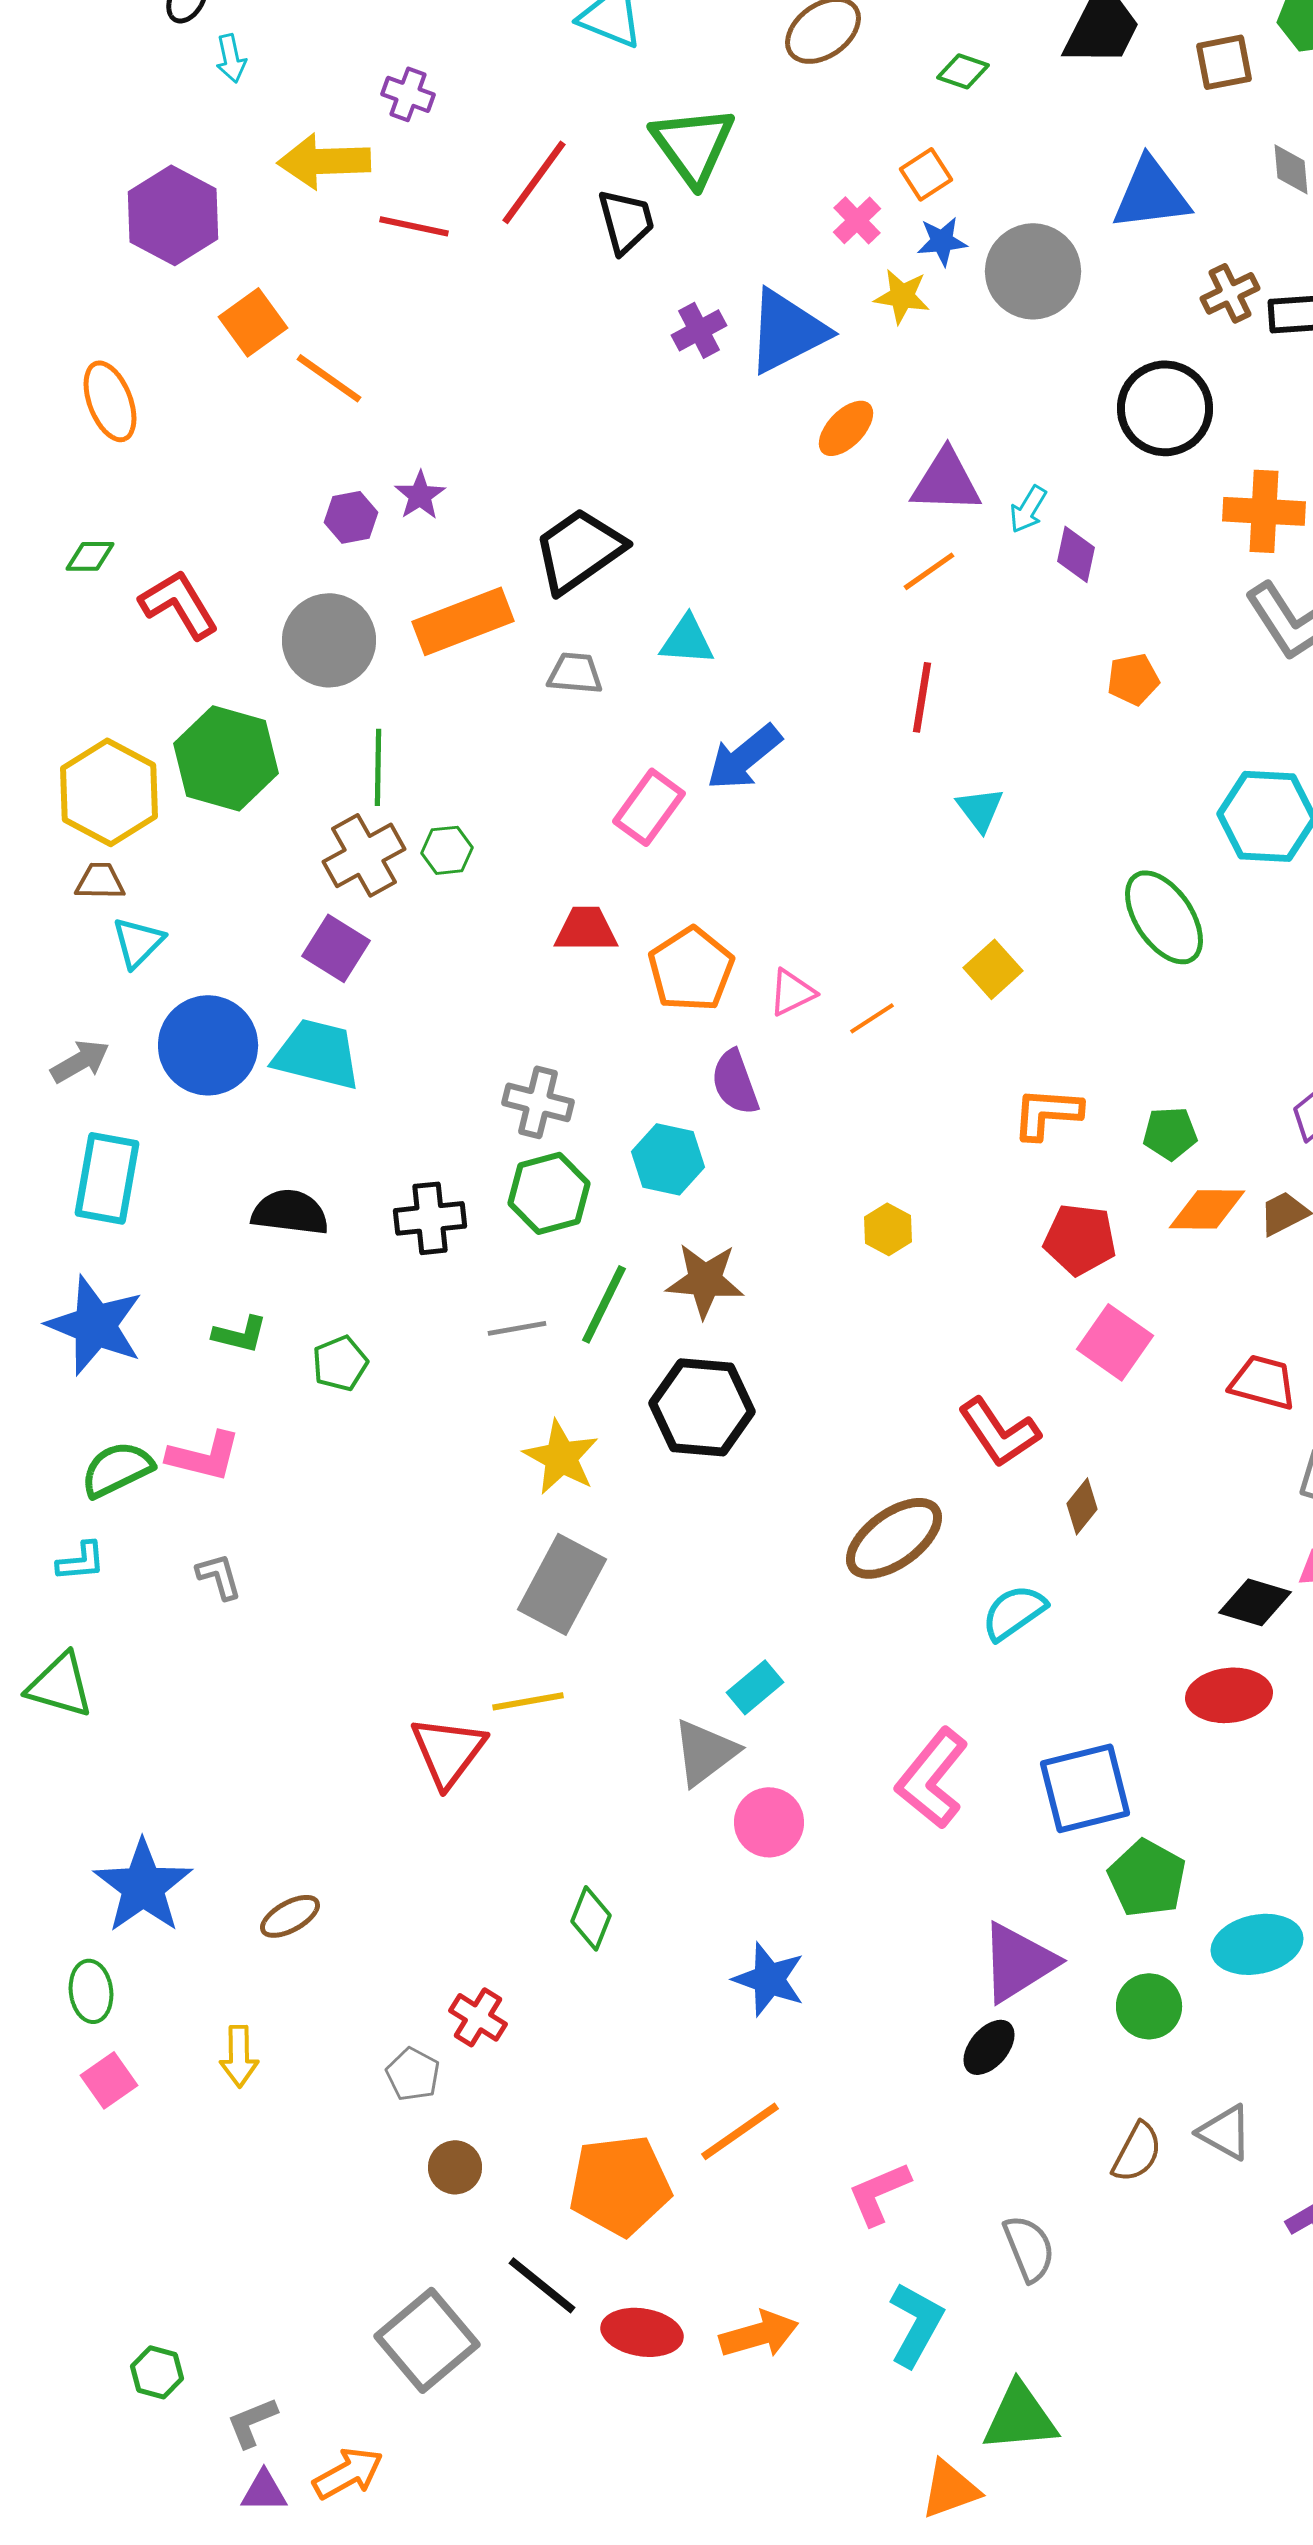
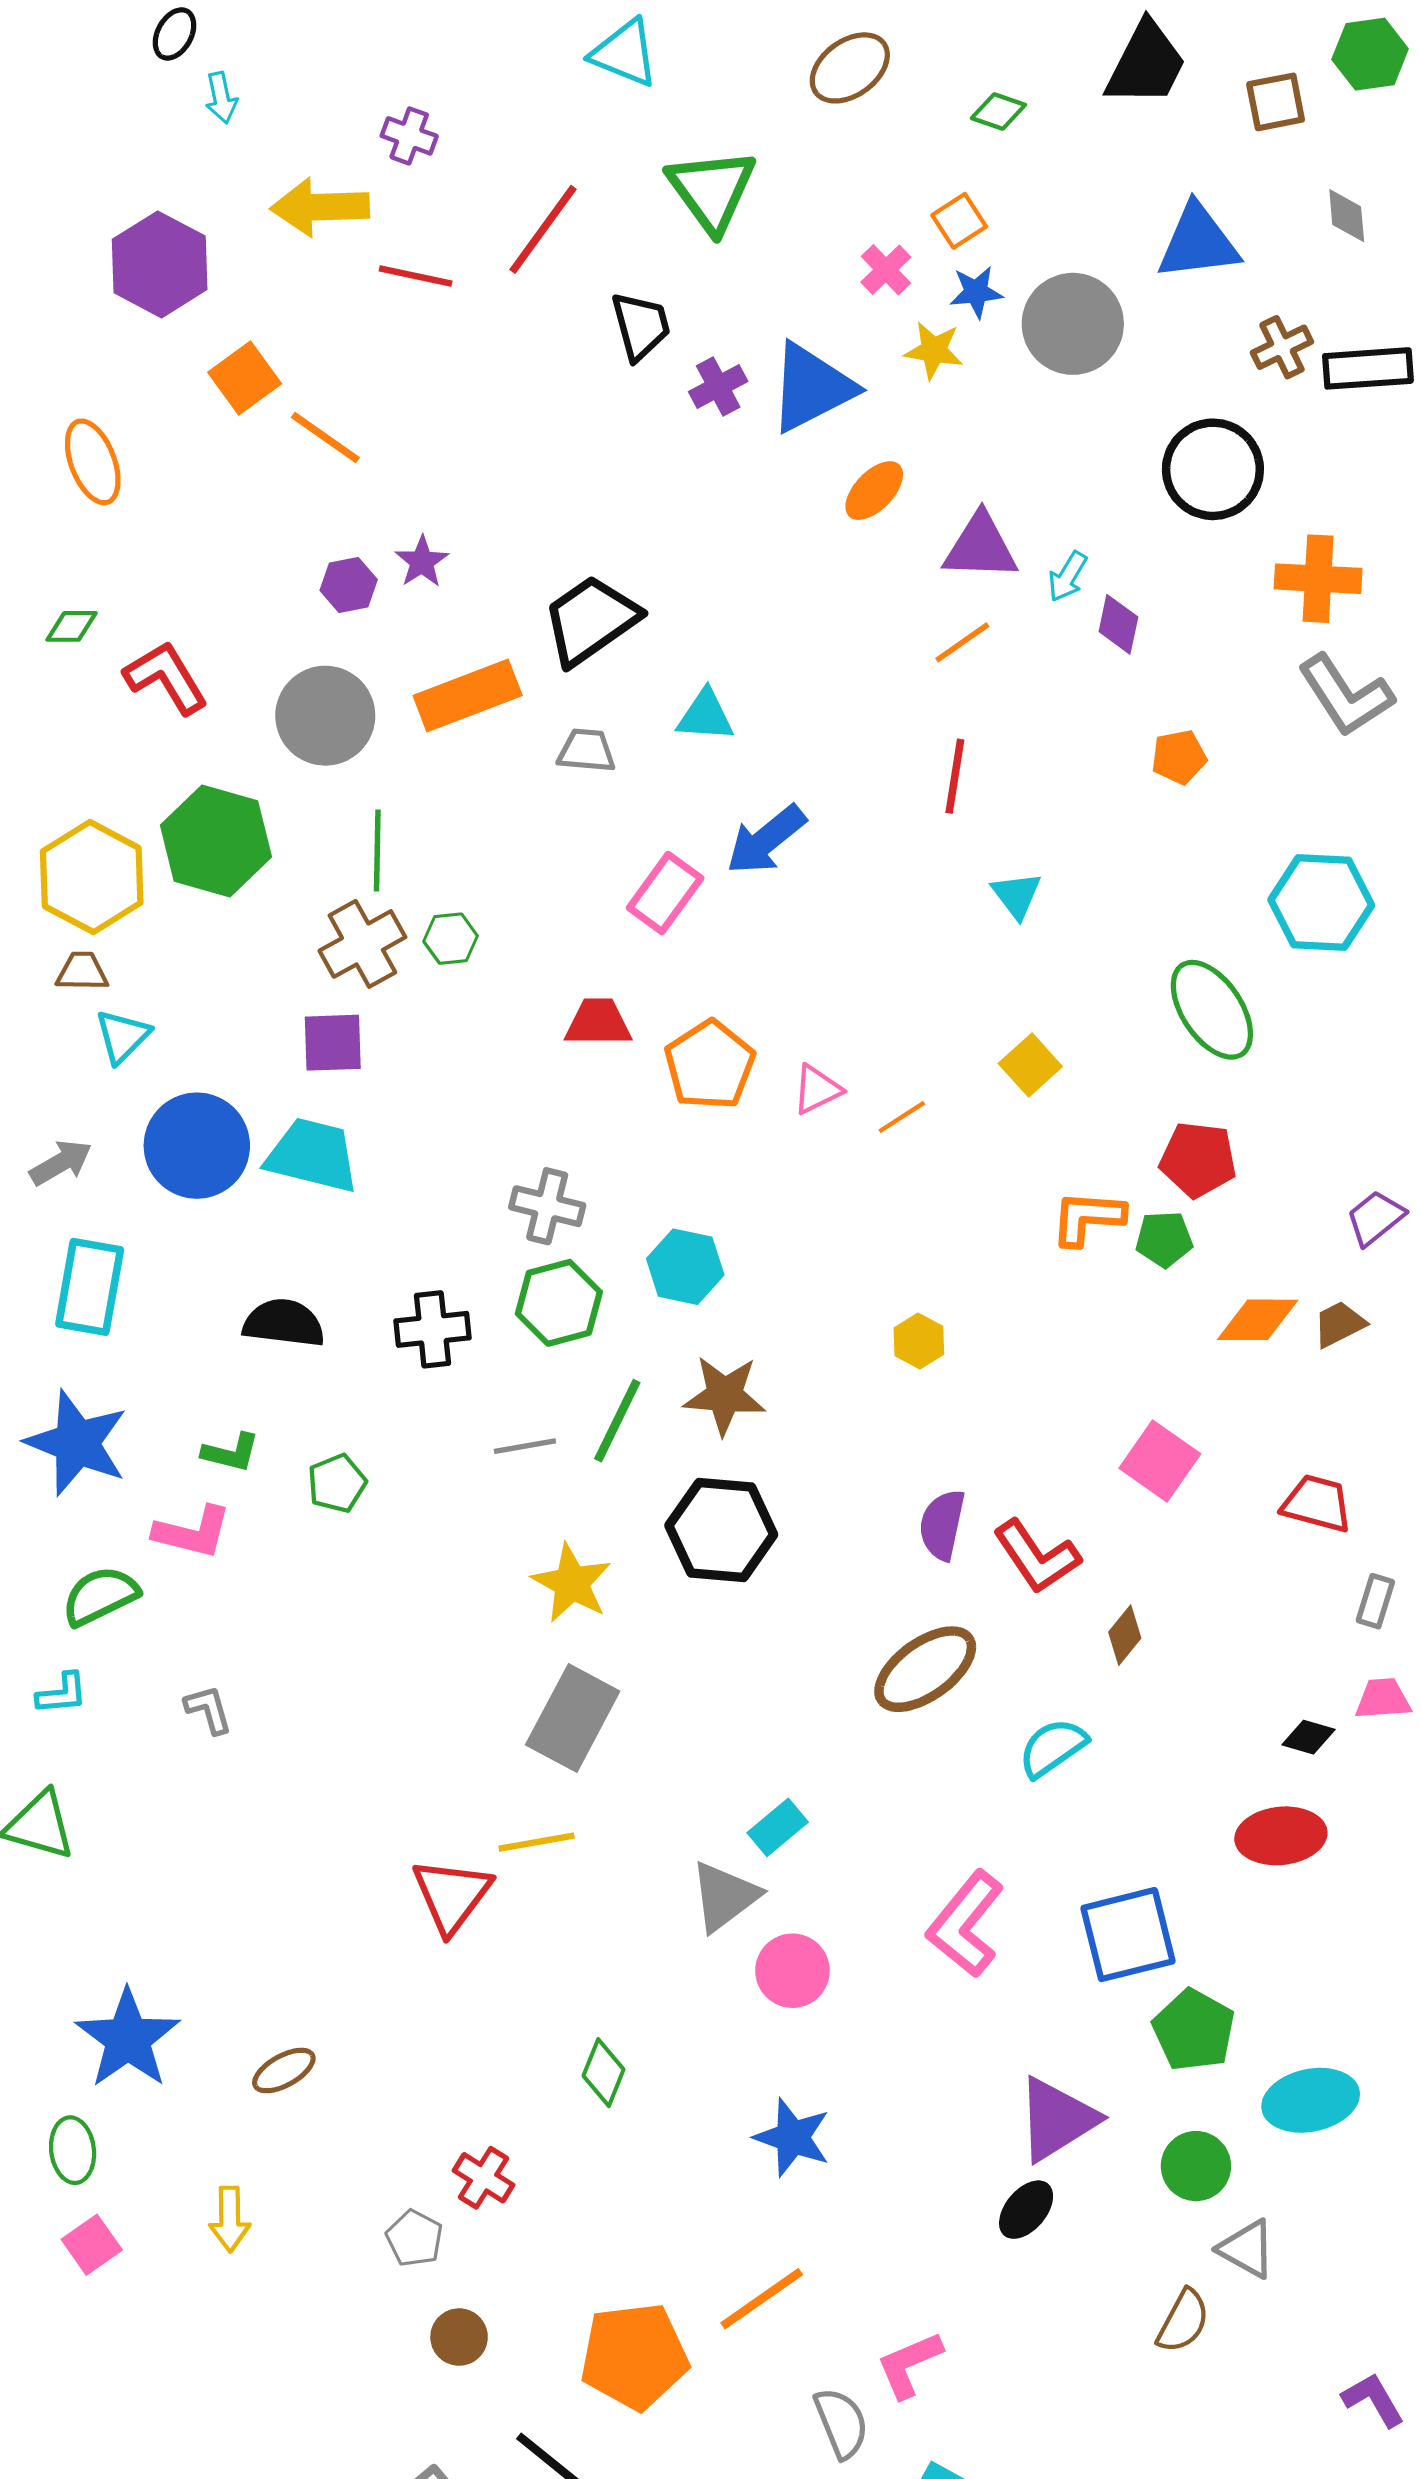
black trapezoid: (626, 221) -> (641, 326), moved
purple square: (336, 948) -> (333, 1043), turned -34
purple semicircle: (735, 1082) -> (942, 1525), moved, turned 32
green pentagon: (1170, 1133) -> (1164, 1239), moved
red pentagon: (1080, 1239) -> (1198, 1159), moved
pink L-shape: (204, 1456) -> (193, 1532), moved
black diamond: (1255, 1602) -> (1309, 1737), size x0.7
gray triangle: (1225, 2132) -> (1247, 2249), moved
gray semicircle: (1029, 2248) -> (841, 2423), moved

